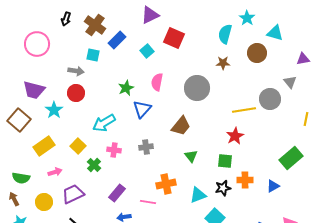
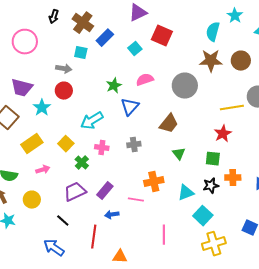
brown circle: (257, 53) -> (241, 61), moved
brown star: (223, 63) -> (211, 61), size x1.6
pink semicircle: (157, 82) -> (145, 80), turned 60
purple trapezoid: (73, 194) -> (75, 192), moved

